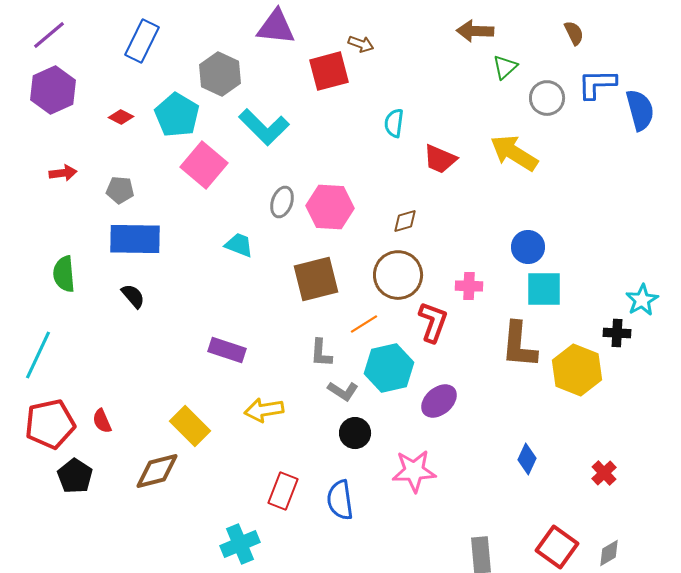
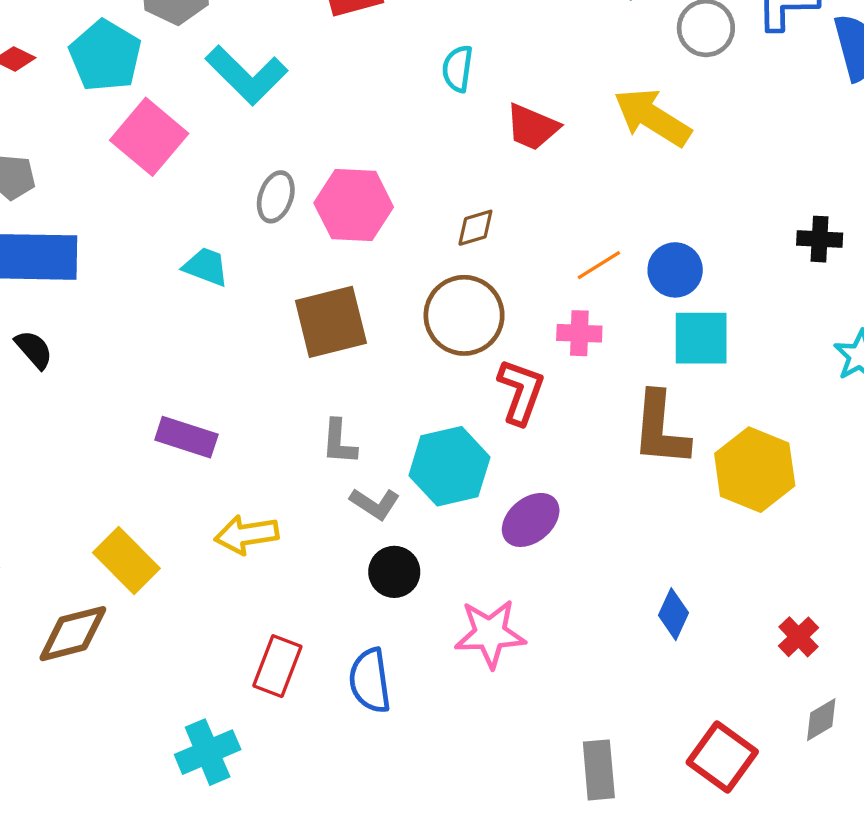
orange line: (364, 324) -> (599, 265), moved
black cross: (617, 333) -> (820, 239), moved
gray diamond: (609, 553) -> (821, 720), moved

